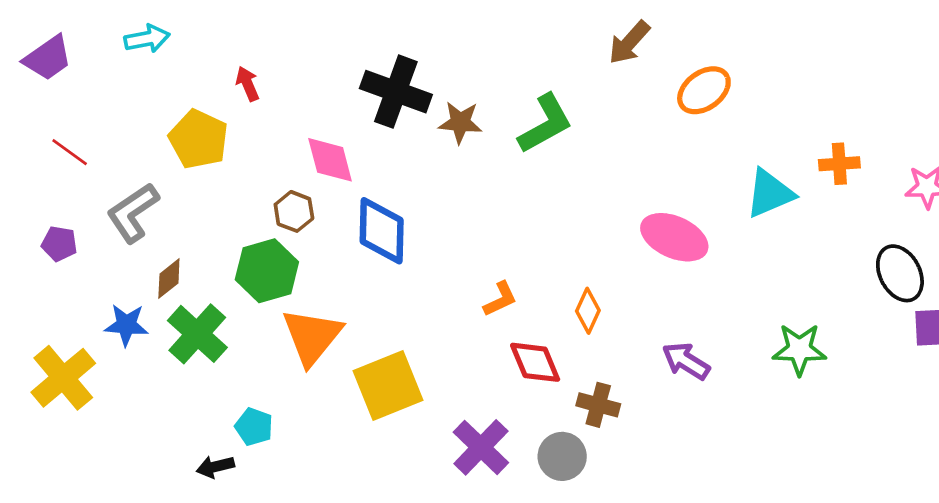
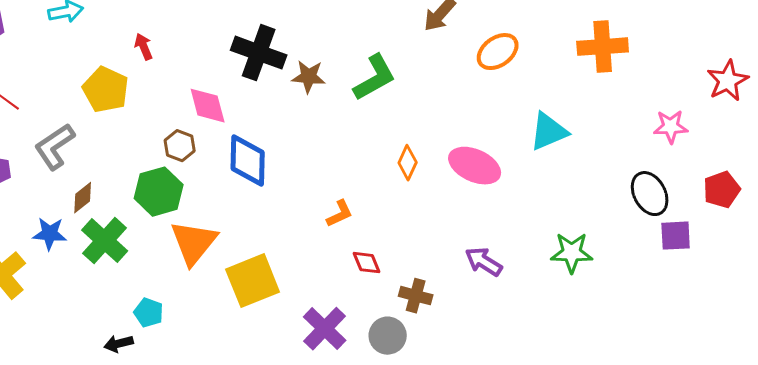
orange cross: (839, 164) -> (603, 47), moved, size x1.6
orange diamond: (588, 311) -> (408, 163), moved
red diamond: (535, 362) -> (367, 263), size x0.7

